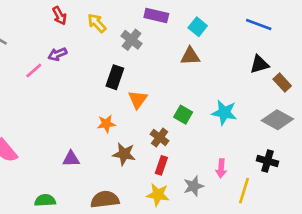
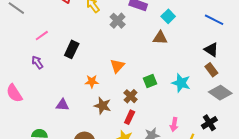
purple arrow: (57, 54) -> (37, 62), moved, turned 72
black triangle: (259, 64) -> (211, 50), turned 42
black rectangle: (115, 77) -> (72, 49), moved
brown rectangle: (282, 83) -> (211, 70), moved
green square: (183, 115) -> (150, 81), turned 32
black cross: (267, 161) -> (209, 123), turned 35

